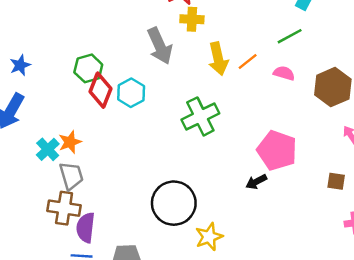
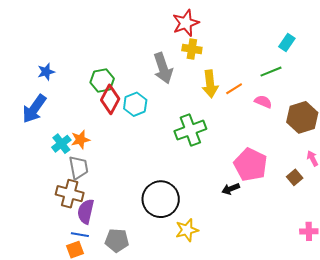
brown square: (336, 181) -> (295, 177), moved, turned 35

